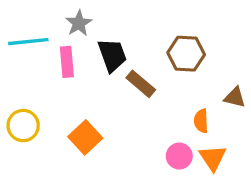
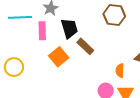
brown hexagon: (186, 54) -> (114, 15), moved
orange square: (85, 137) -> (59, 57), moved

